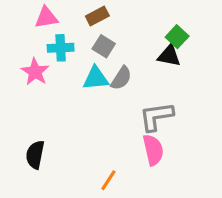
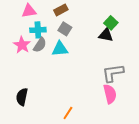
gray semicircle: (121, 78) -> (40, 45), moved
gray L-shape: (156, 116) -> (113, 73), moved
pink semicircle: (153, 150) -> (110, 94), moved

